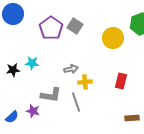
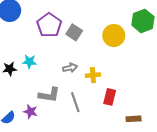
gray square: (75, 26) -> (74, 32), moved
red rectangle: (121, 81) -> (110, 97), moved
yellow cross: (85, 82) -> (93, 75), moved

